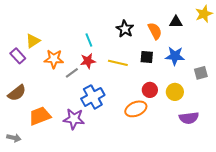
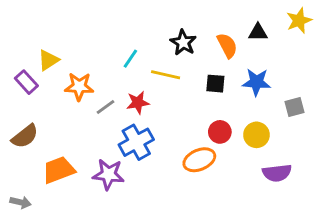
cyan line: (89, 40) -> (130, 59), turned 56
red star: (88, 61) -> (138, 103), moved
yellow line: (118, 63) -> (166, 75), moved

